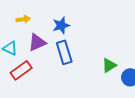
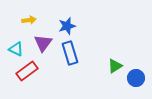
purple triangle: (37, 42) -> (43, 43), turned -30

